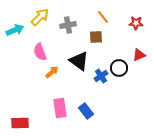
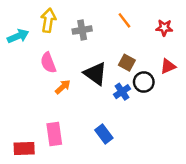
yellow arrow: (40, 17) -> (48, 20), turned -36
brown square: (96, 37) -> (127, 63), moved, turned 32
pink rectangle: (60, 108) -> (54, 134), moved

